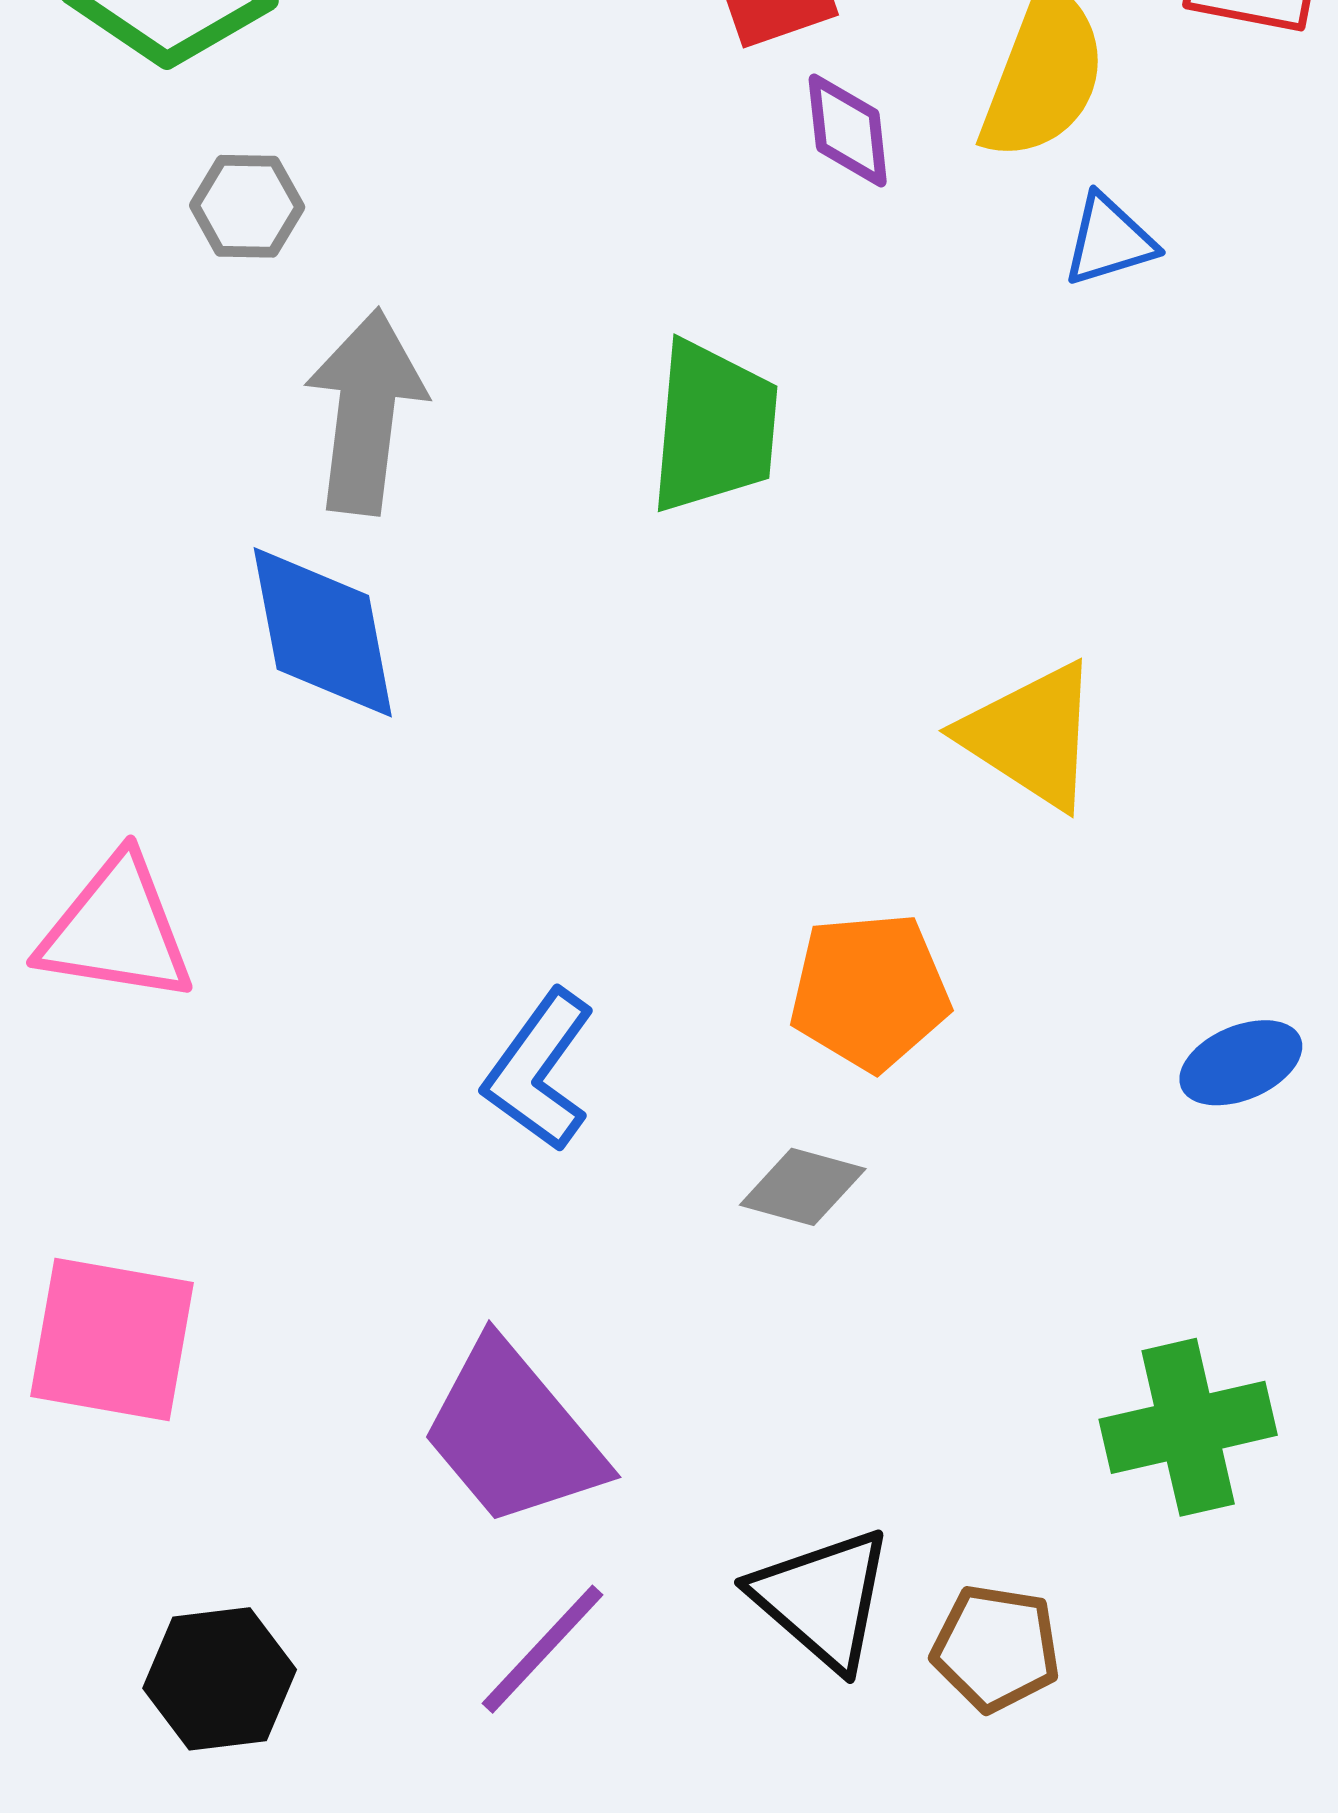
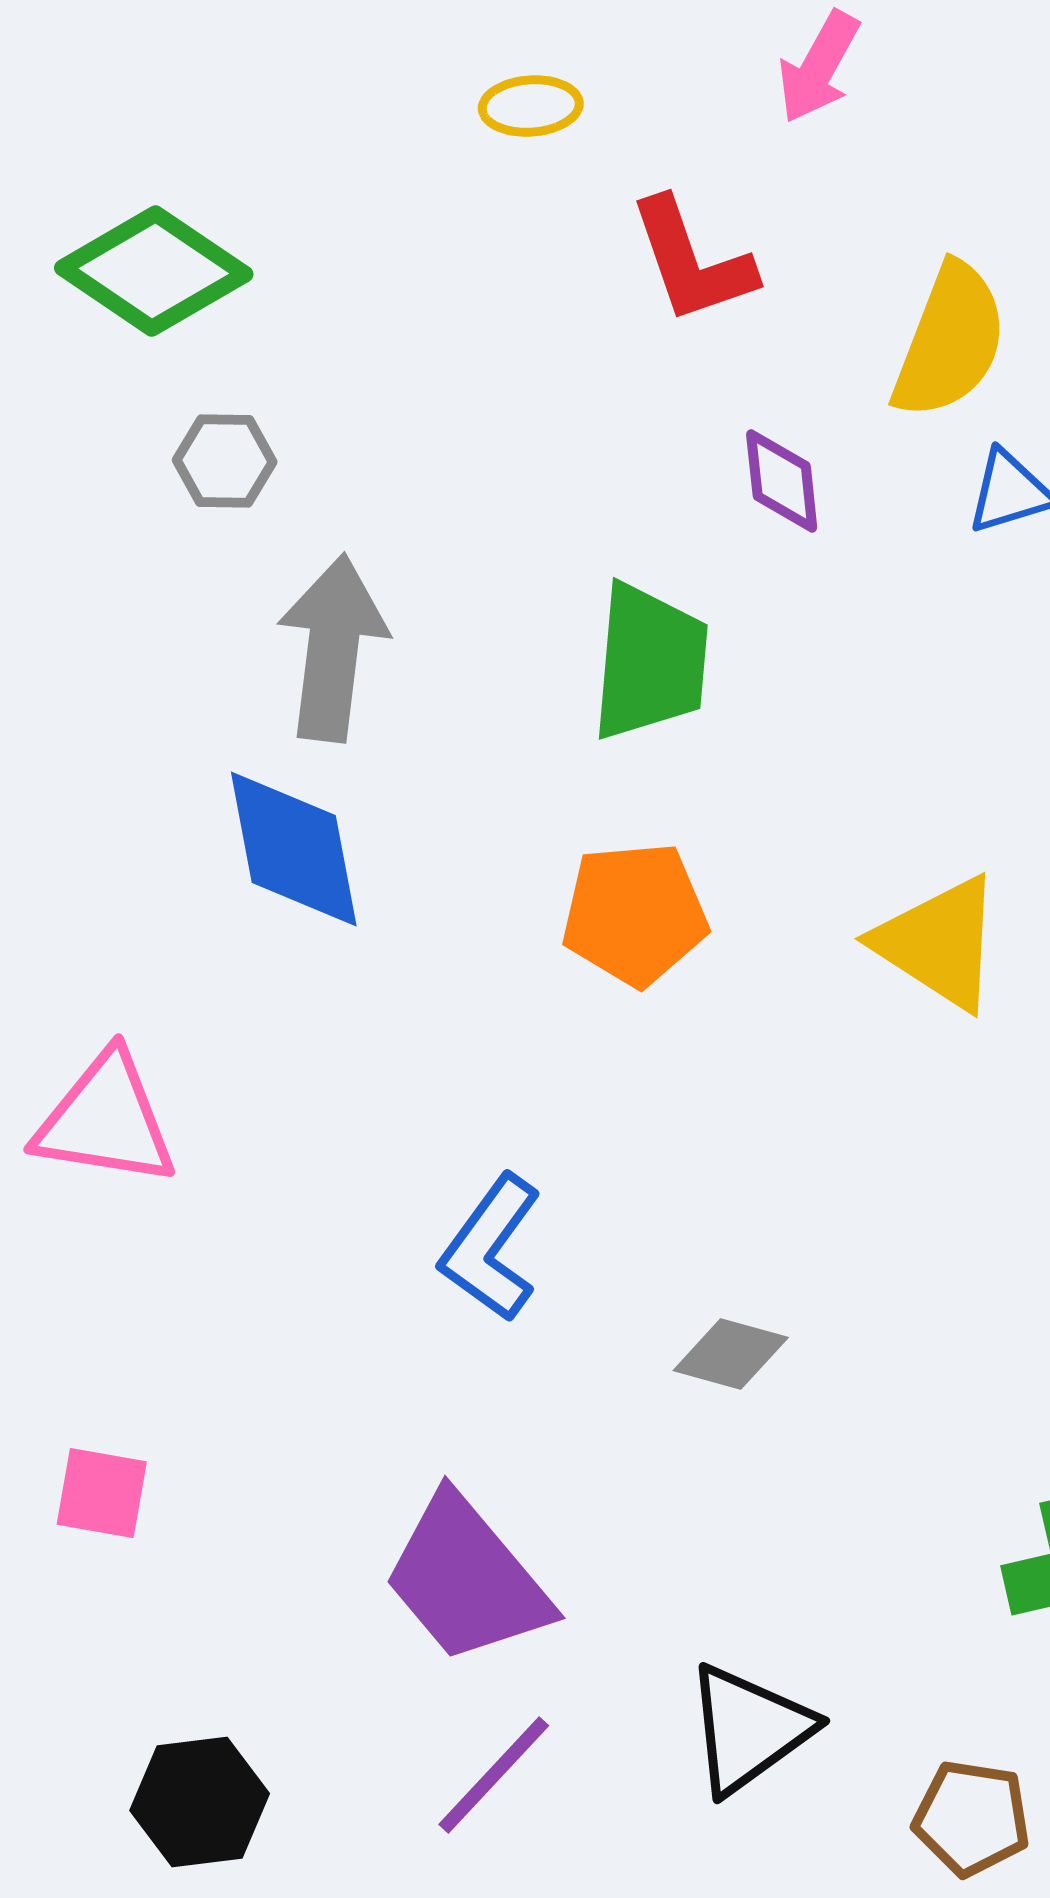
purple diamond: (848, 130) -> (782, 481), moved
orange pentagon: (870, 991) -> (635, 914), moved
pink square: (112, 1339) -> (102, 1493), size x0.6
black triangle: (822, 1599) -> (749, 1729), turned 43
brown pentagon: (996, 1648) -> (972, 1818), moved

